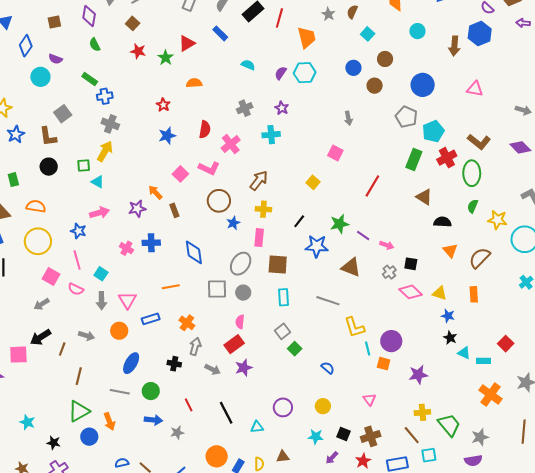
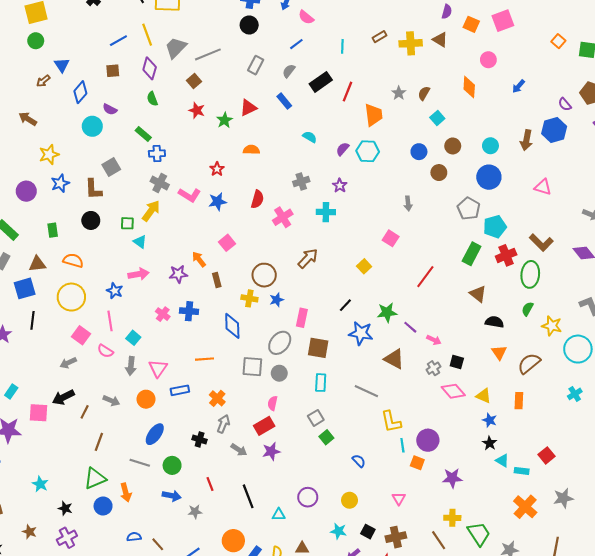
cyan circle: (417, 31) -> (490, 146), moved
pink L-shape: (209, 168) -> (189, 195), moved
yellow cross: (263, 209) -> (249, 298), moved

